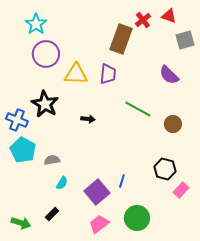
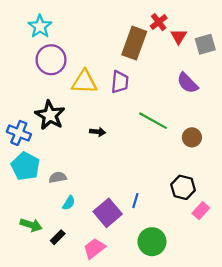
red triangle: (169, 16) -> (179, 36), moved, turned 42
green arrow: (21, 223) -> (31, 225), moved
pink trapezoid: (99, 224) -> (94, 248), moved

